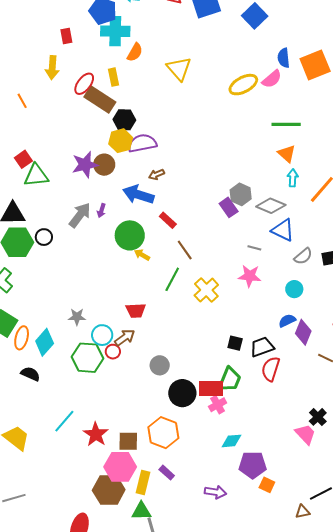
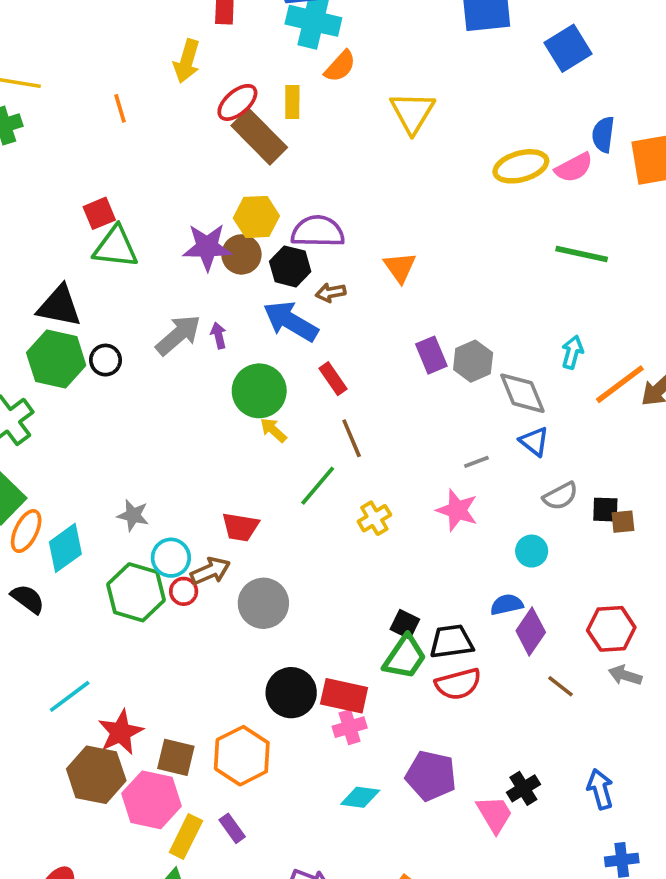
black hexagon: (124, 120) -> (290, 266), moved
yellow hexagon: (121, 141) -> (256, 217), moved
orange triangle: (287, 154) -> (400, 267), moved
gray diamond: (271, 206) -> (522, 393), turned 32
purple rectangle: (229, 207) -> (431, 355), moved
purple arrow: (101, 211) -> (218, 335), turned 136
blue triangle: (283, 230) -> (534, 441), size x0.7
gray line: (254, 248) -> (476, 462), turned -48
yellow cross: (206, 290) -> (374, 518), size x0.7
gray circle: (160, 365) -> (263, 603), moved, size x1.4
red semicircle: (271, 369) -> (458, 684), turned -135
green trapezoid: (230, 379) -> (405, 657), moved
purple pentagon: (253, 465) -> (431, 776), moved
brown hexagon: (109, 490) -> (96, 775), moved

